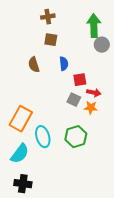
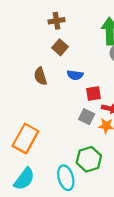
brown square: (51, 40) -> (60, 47), turned 32
blue semicircle: (64, 64) -> (75, 75), turned 104
cyan ellipse: (43, 137) -> (66, 178), moved

